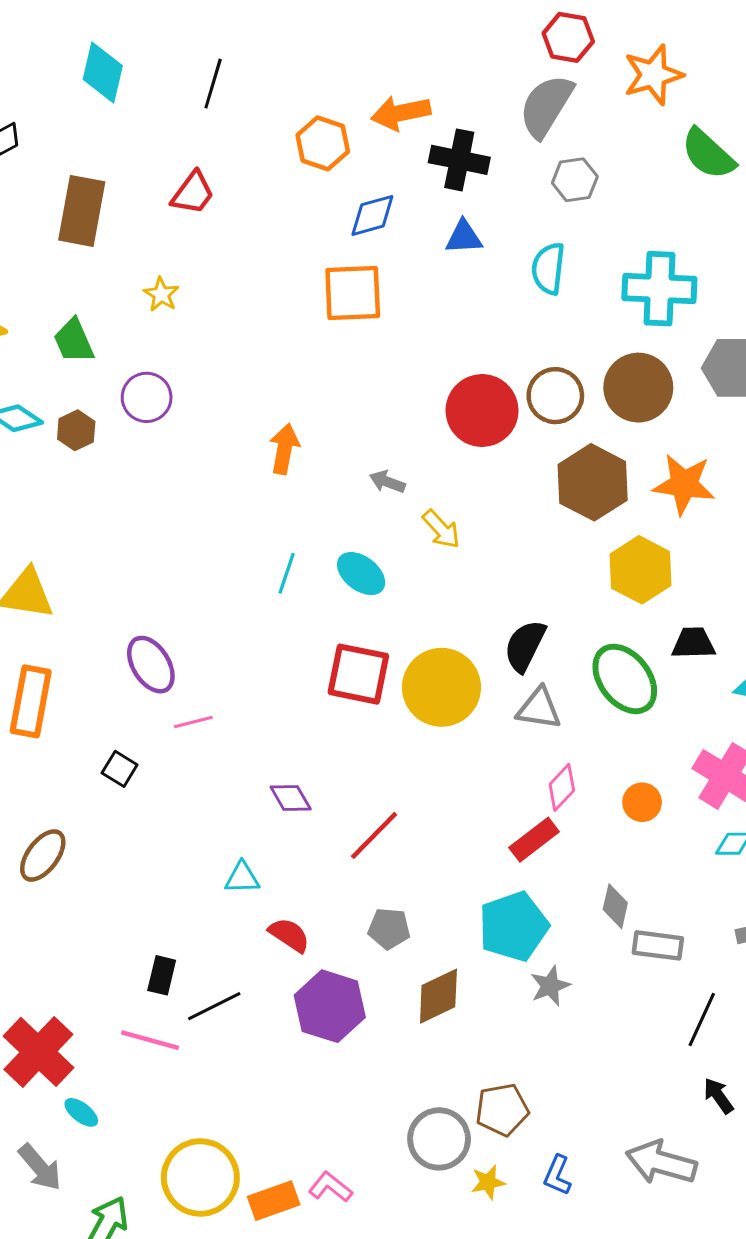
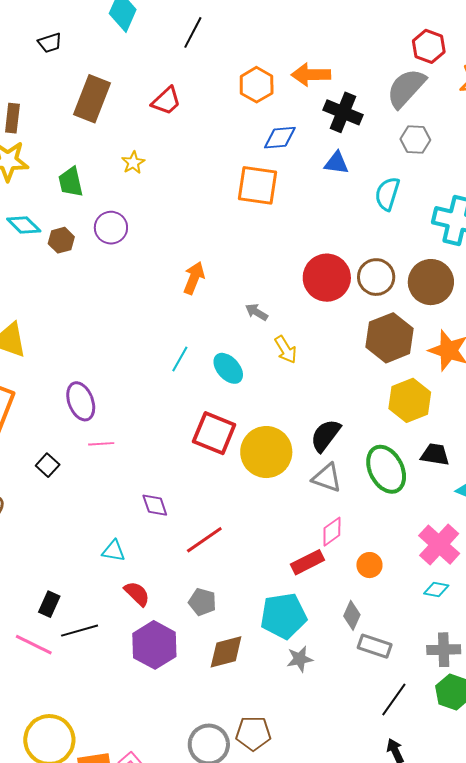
orange circle: (642, 802) -> (369, 565), moved

